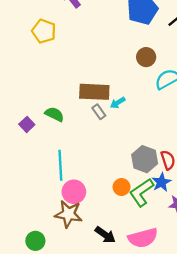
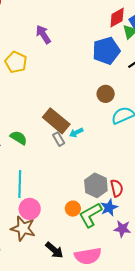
brown rectangle: (94, 92) -> (56, 121), turned 32

